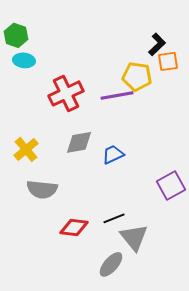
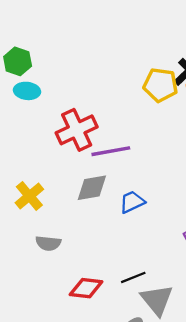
yellow pentagon: (137, 76) -> (160, 85), moved
purple line: (117, 95) -> (111, 151), moved
gray semicircle: (42, 189) -> (48, 243), size x0.7

